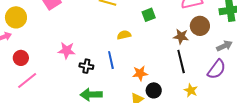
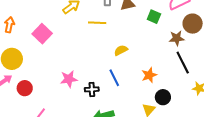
green square: (149, 15) -> (154, 17), moved, turned -32
red circle: (21, 58) -> (25, 88), moved
orange star: (140, 73) -> (149, 75), moved

